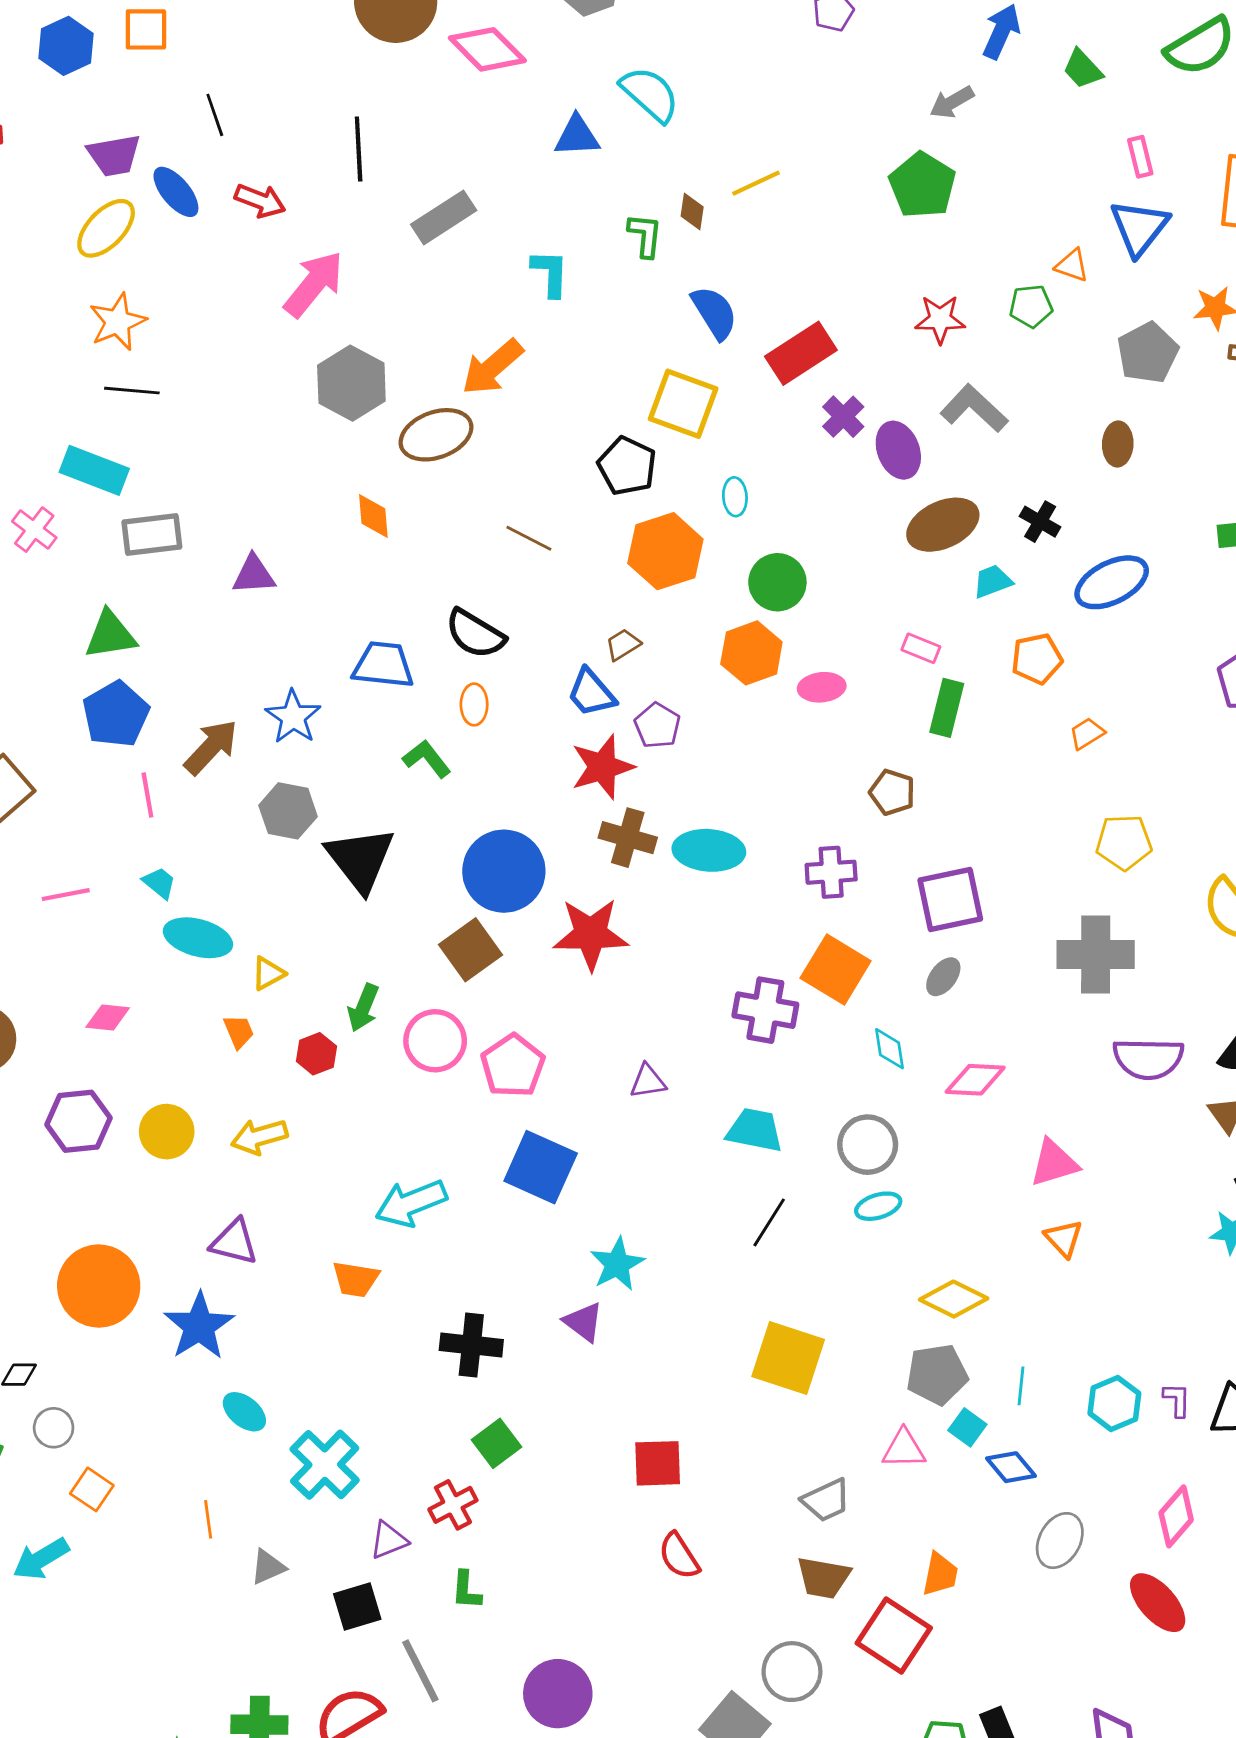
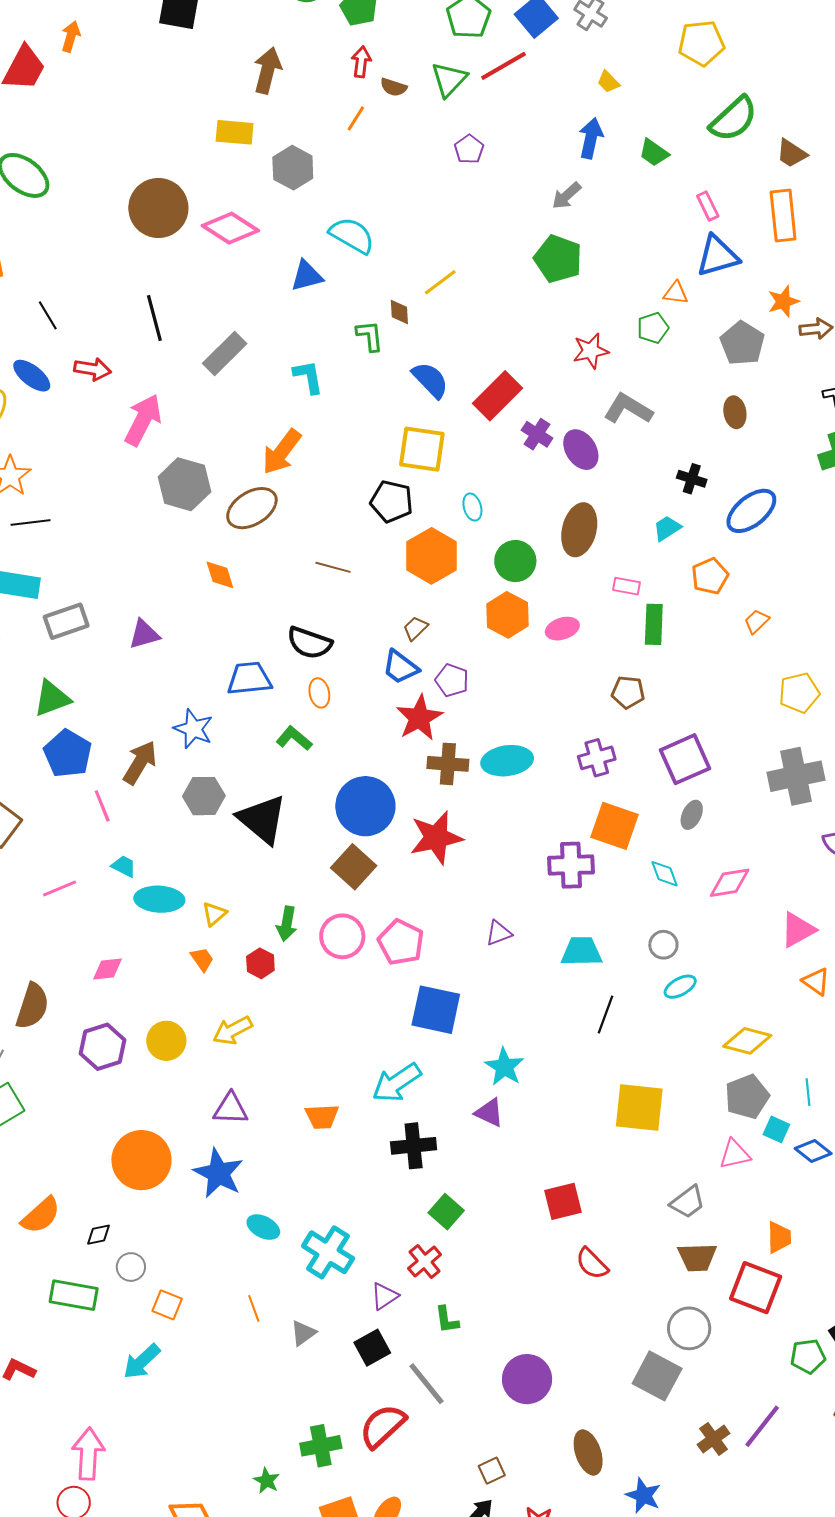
blue triangle: (1139, 227) -> (718, 256), turned 48
brown ellipse: (943, 525) -> (579, 530), moved, turned -39
gray circle: (868, 1145) -> (663, 945), size x0.7
cyan arrow: (411, 1203) -> (397, 1083), moved

